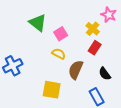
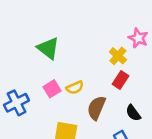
pink square: (61, 34) -> (52, 89), moved
yellow semicircle: (59, 54) -> (75, 88), turned 128

